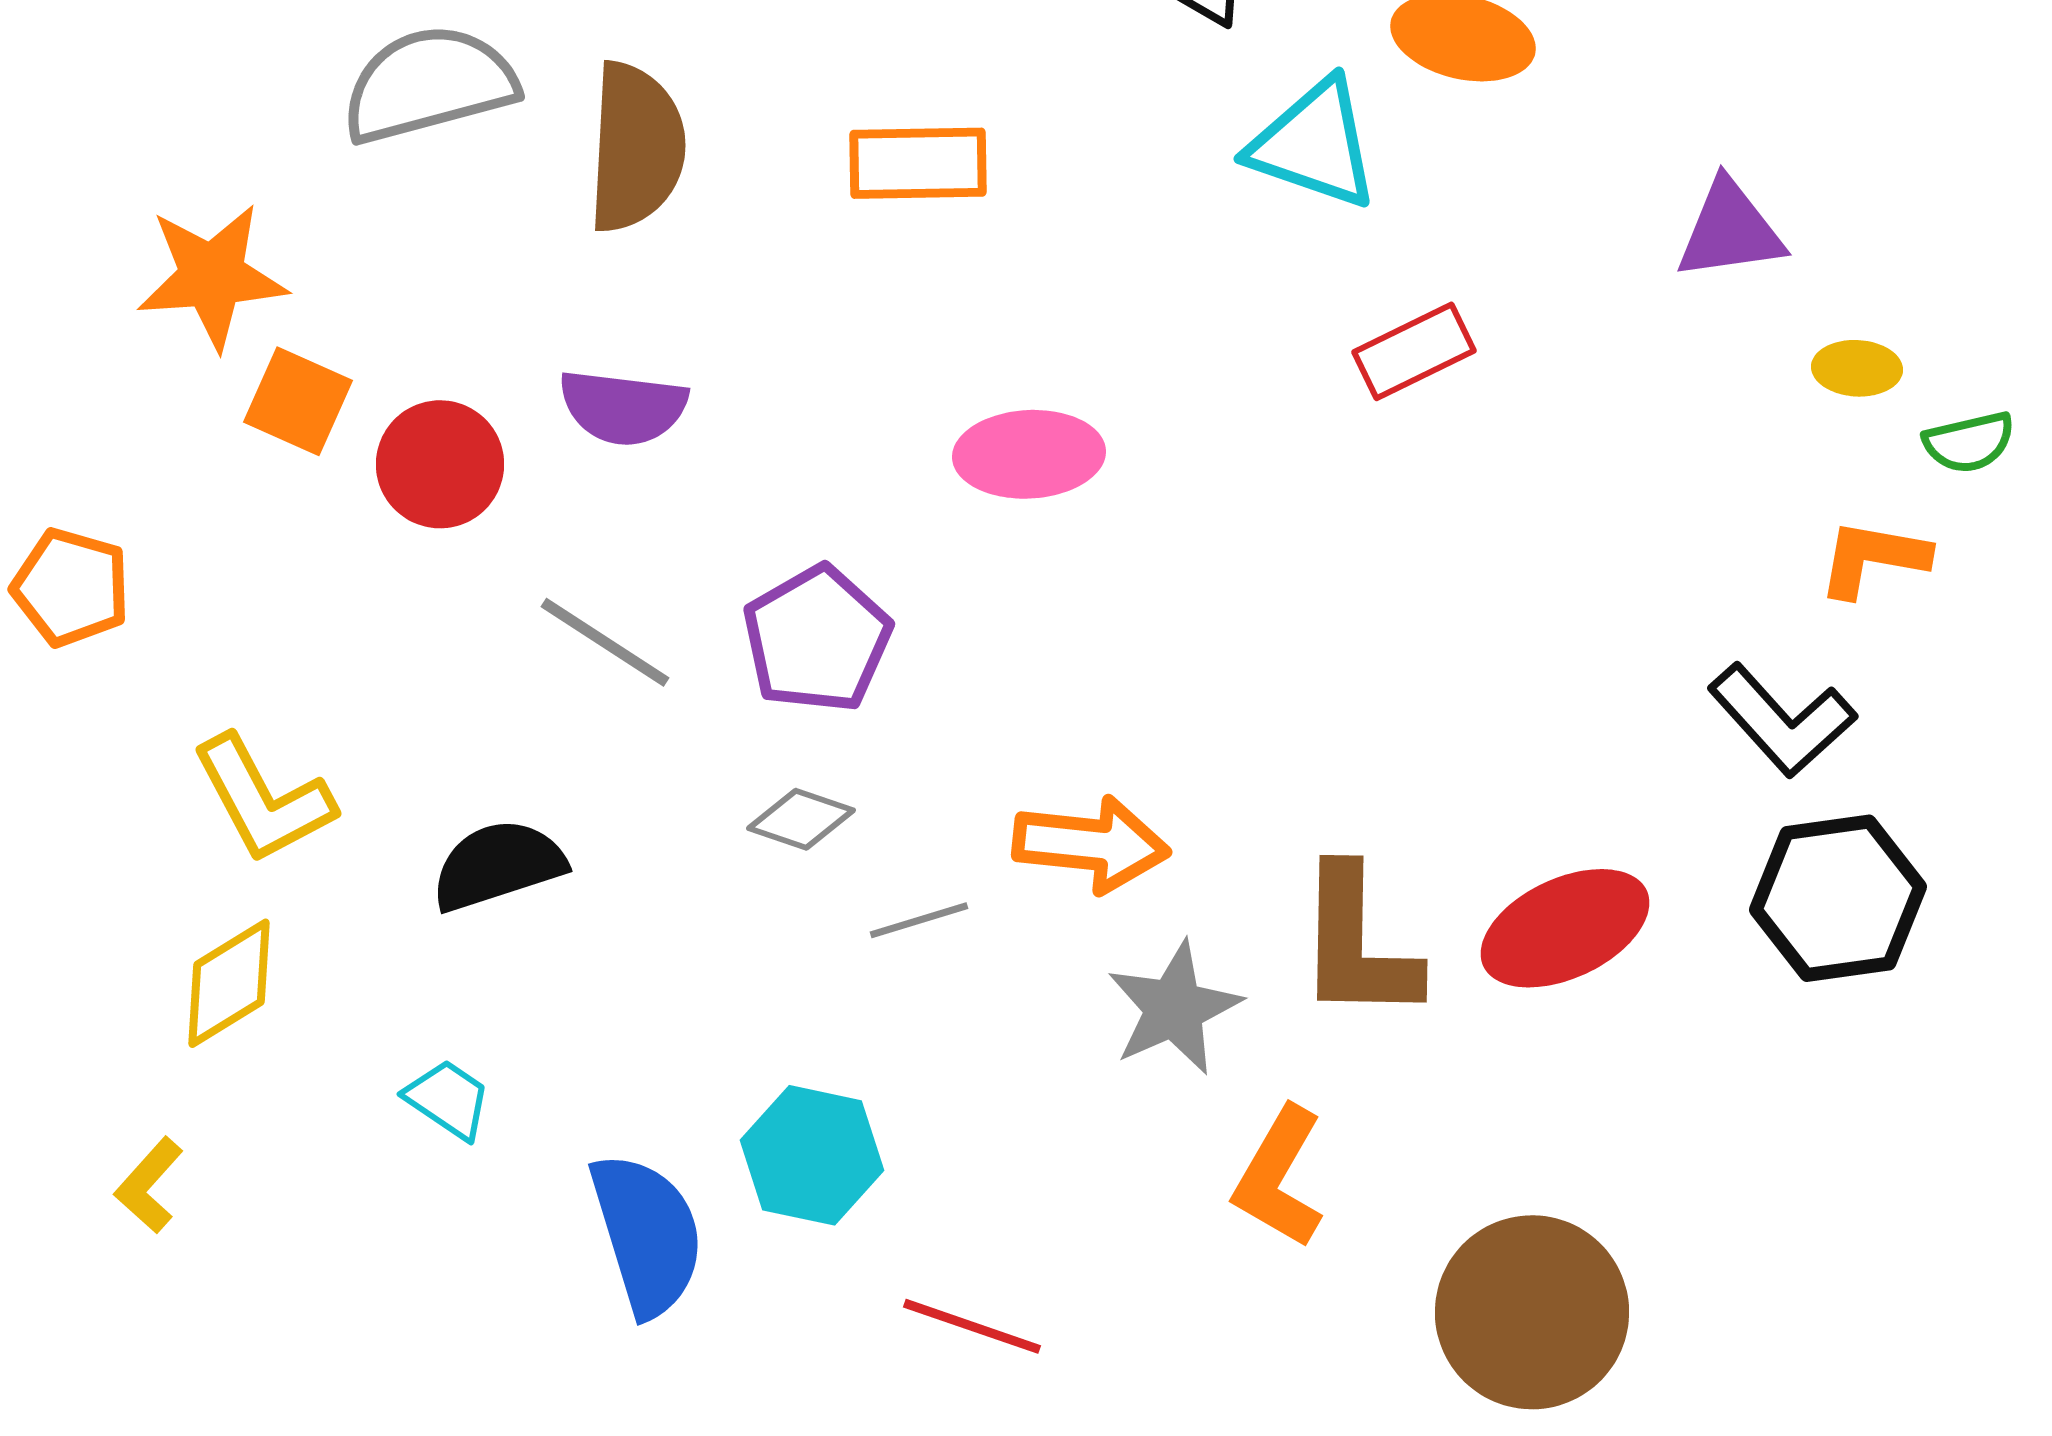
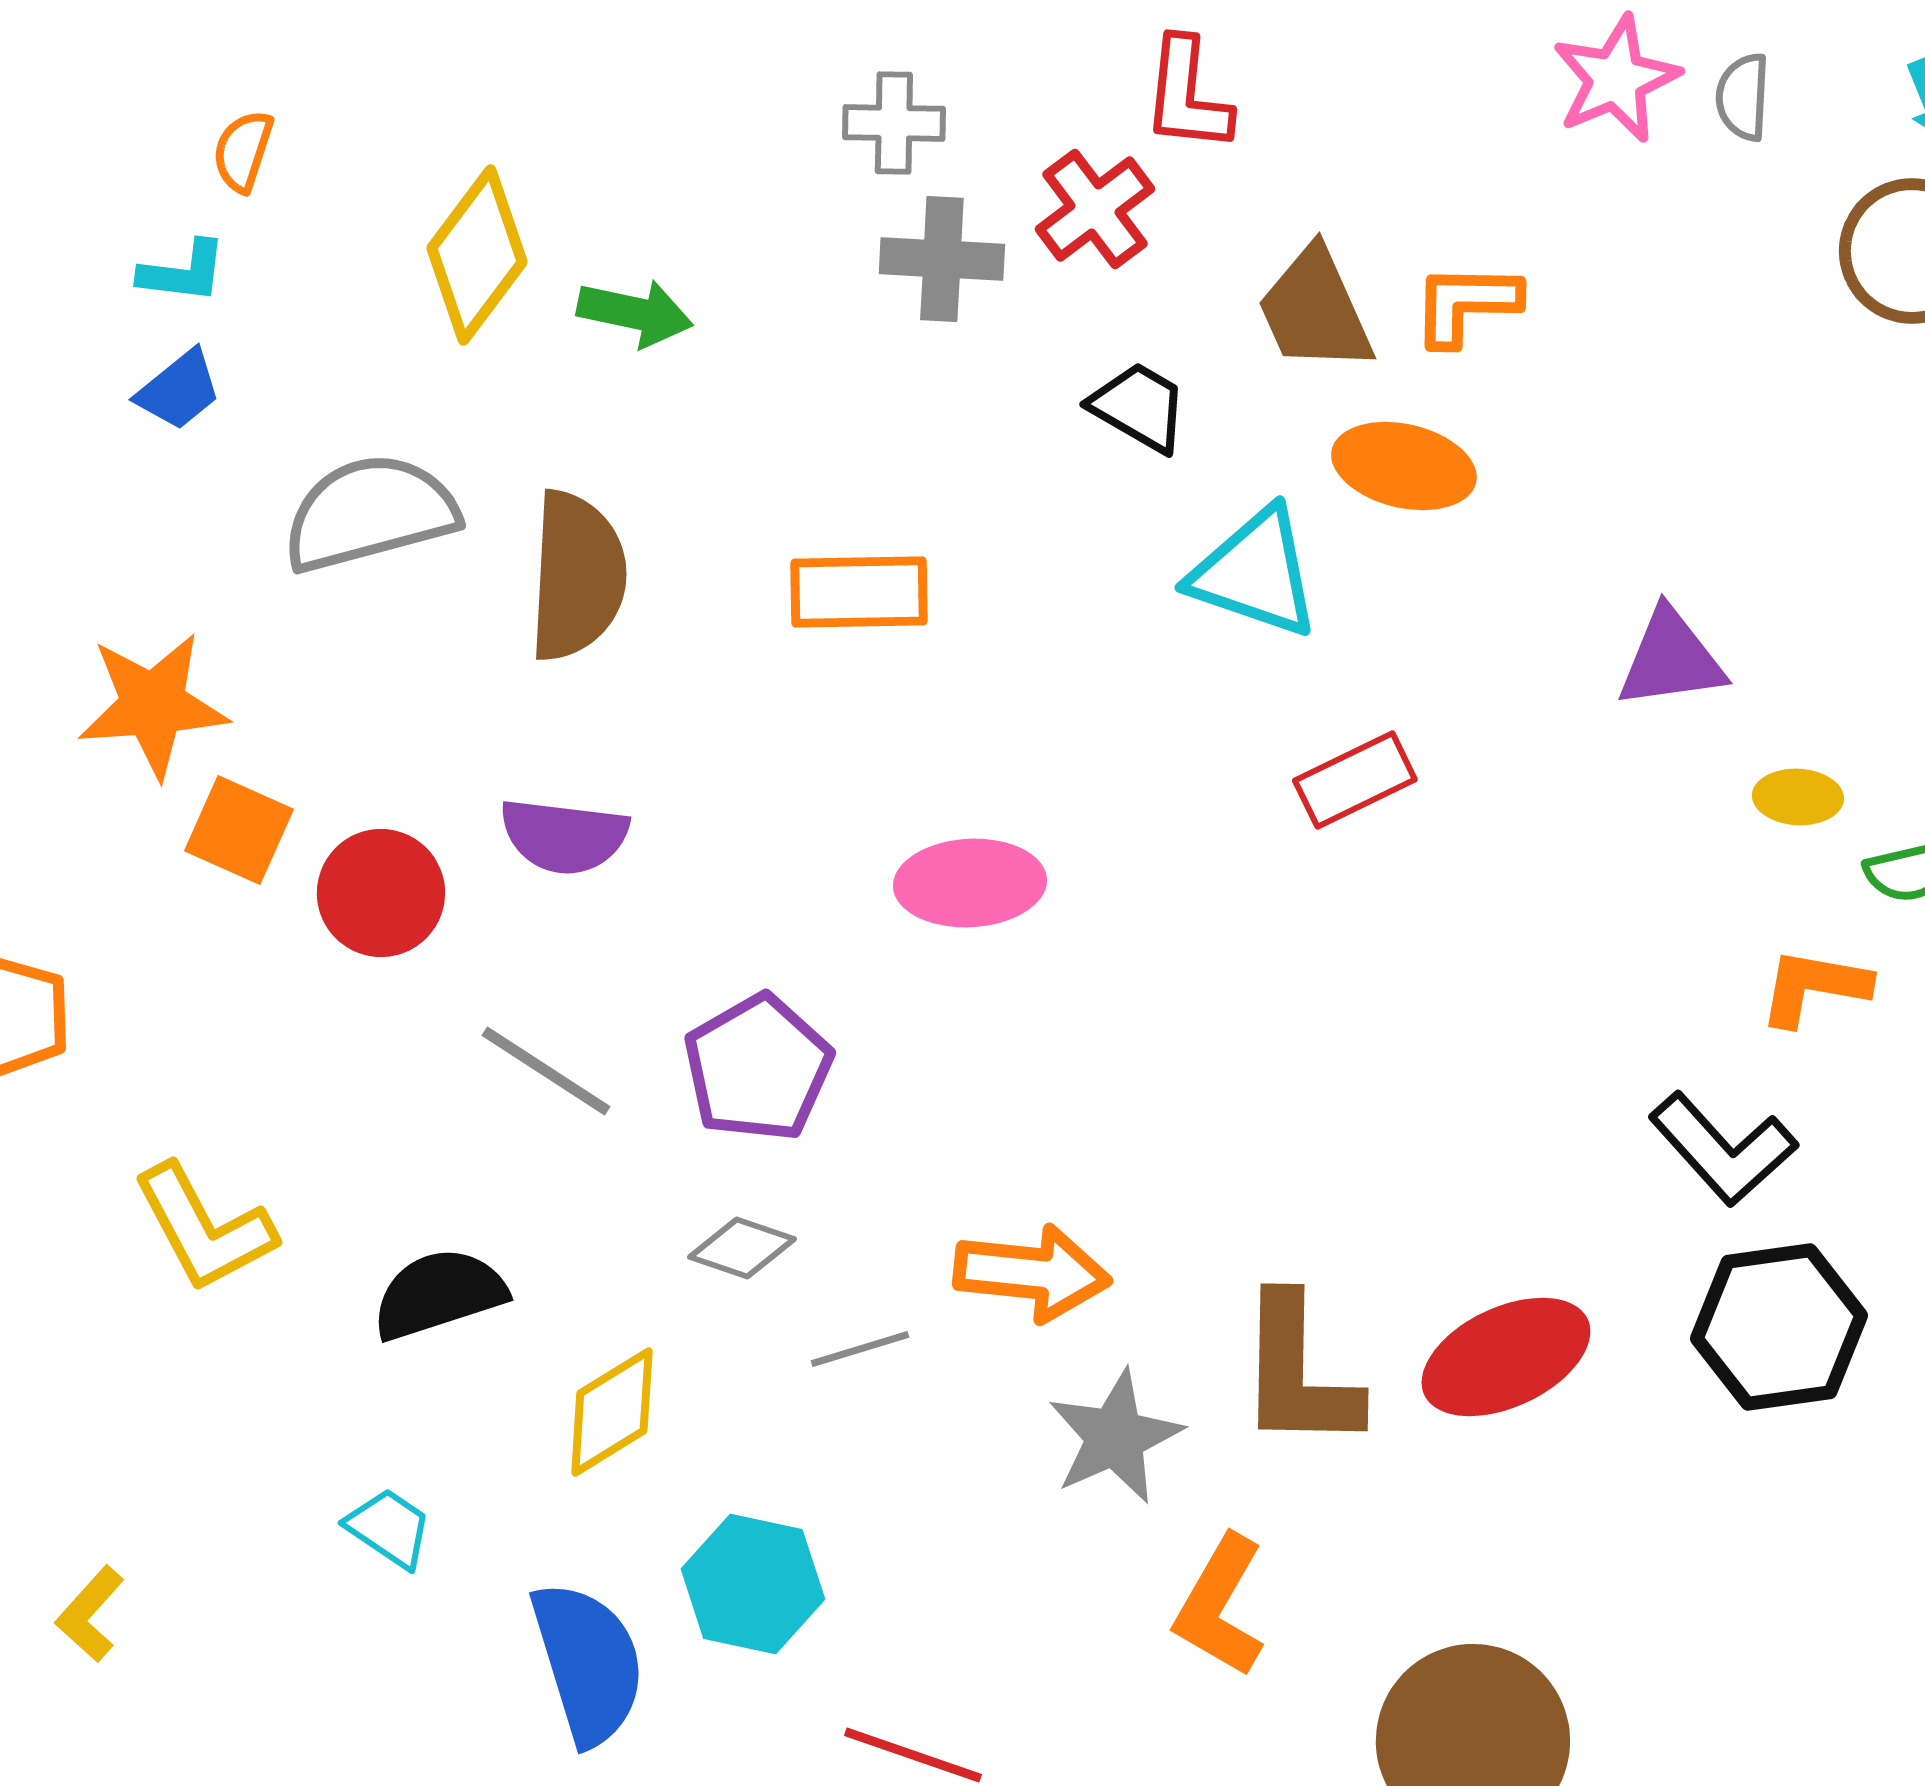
yellow diamond: (229, 983) -> (612, 1412), moved

